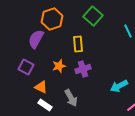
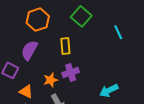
purple semicircle: (36, 39) -> (29, 50), moved
orange star: (59, 66) -> (51, 80), moved

